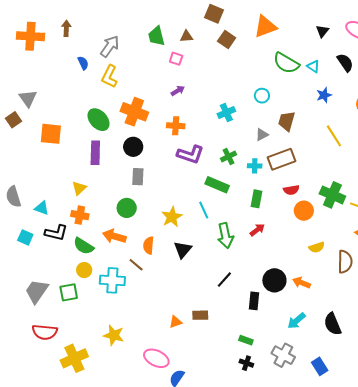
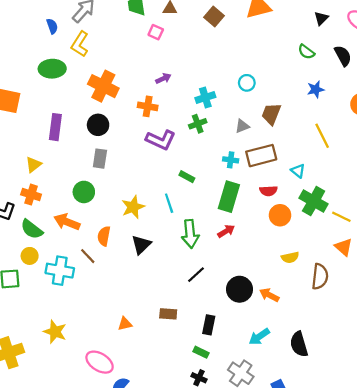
green semicircle: (286, 63) -> (306, 52), moved, size x0.6
cyan triangle: (313, 66) -> (298, 171), moved
purple arrow: (178, 91) -> (163, 79), moved
green ellipse: (99, 120) -> (52, 69), moved, turned -55
green cross: (228, 156) -> (198, 124), moved
green rectangle: (217, 185) -> (187, 177), size x0.6
green rectangle: (256, 199) -> (229, 197), size x1.5
black line: (224, 280) -> (196, 275), moved
black rectangle: (254, 301) -> (209, 325), moved
brown rectangle: (200, 315) -> (168, 314), moved

